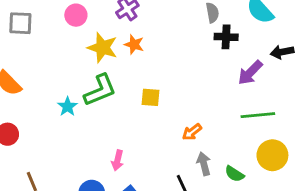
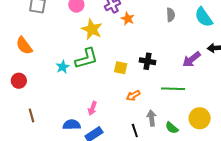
black cross: (226, 37) -> (147, 61), moved
orange star: (134, 44) -> (128, 19), moved
green line: (258, 115) -> (173, 89), moved
orange arrow: (192, 132) -> (133, 96), moved

